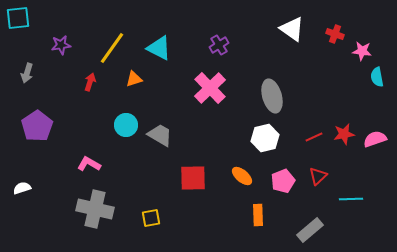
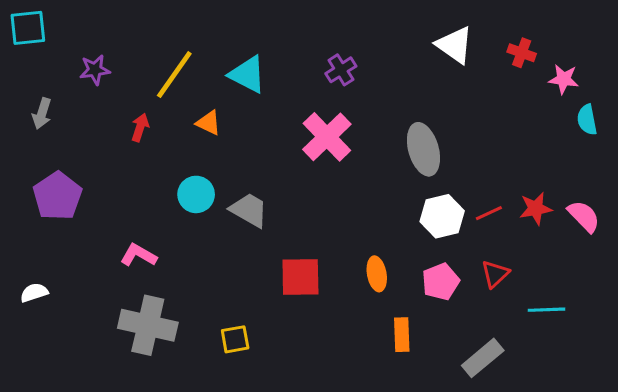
orange triangle: (134, 79) -> (209, 123), turned 42
white hexagon: (265, 138) -> (442, 216), moved
pink semicircle: (375, 139) -> (584, 216), turned 65
orange ellipse: (242, 176) -> (377, 274), turned 40

